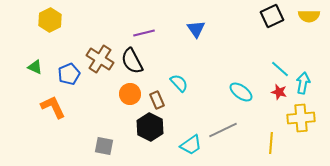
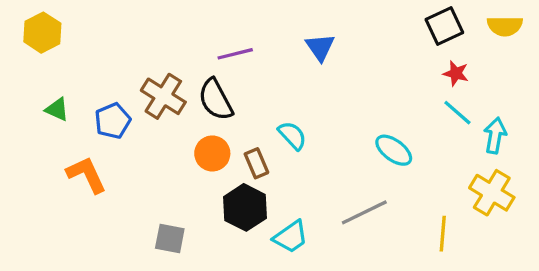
yellow hexagon: (50, 20) -> (42, 33), moved
red star: (279, 92) -> (456, 73), moved
yellow cross: (301, 118) -> (492, 193), turned 36
cyan trapezoid: (191, 145) -> (291, 237), moved

